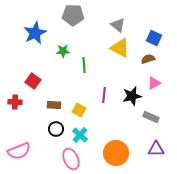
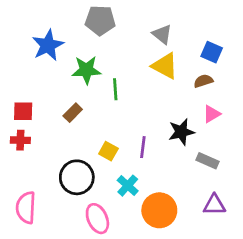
green star: (63, 51) -> (86, 70), size x1.5
red square: (33, 81) -> (23, 111), moved, turned -35
purple line: (104, 95) -> (143, 147), moved
brown rectangle: (54, 105) -> (73, 113), moved, turned -48
black circle: (56, 129) -> (77, 177), size x1.6
cyan cross: (80, 135) -> (128, 186), moved
pink semicircle: (19, 151) -> (26, 208), turned 115

